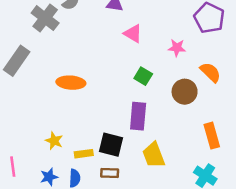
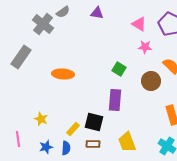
pink triangle: (133, 34) -> (139, 24), moved
yellow star: (54, 141) -> (41, 119), moved
yellow rectangle: (84, 154) -> (73, 129), turned -40
yellow trapezoid: (154, 155) -> (127, 142), moved

